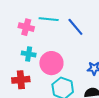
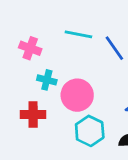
pink cross: (26, 27) -> (30, 48), moved

